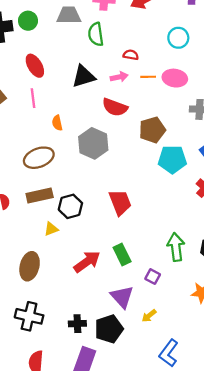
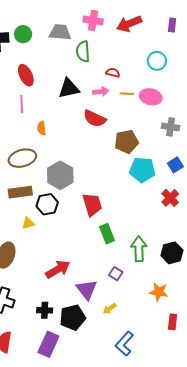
gray hexagon: (93, 143) -> (60, 175), moved
green rectangle: (122, 255) -> (107, 234), moved
red arrow: (87, 262) -> (58, 269), moved

